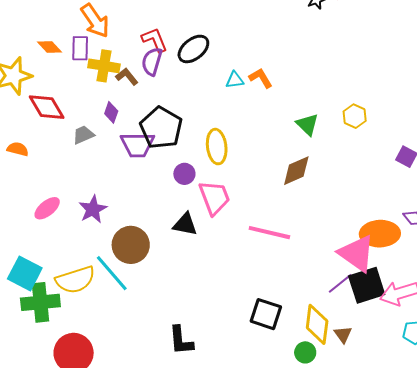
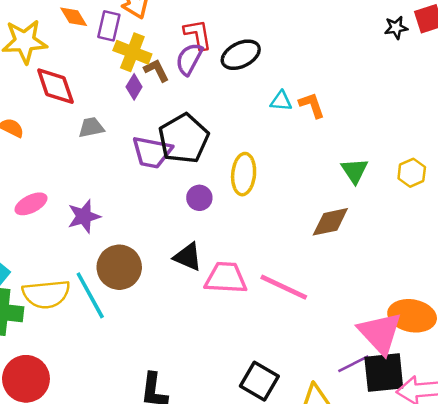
purple diamond: (111, 112) -> (134, 87), moved
pink trapezoid: (214, 198) -> (226, 278), moved, turned -78

